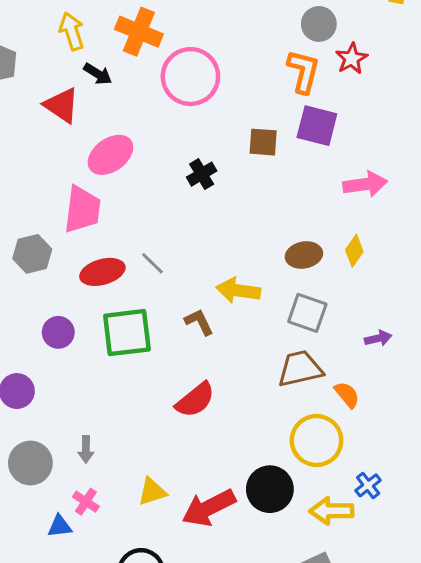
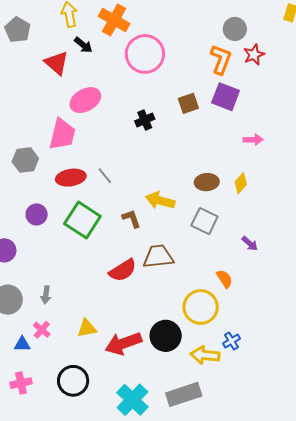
brown square: (263, 142) -> (188, 103), turned -30
pink arrow: (365, 184) -> (253, 140), size x0.7
green square: (127, 333) -> (82, 220), turned 33
purple arrow: (378, 338) -> (250, 244), turned 48
brown trapezoid: (300, 369) -> (158, 257), moved

